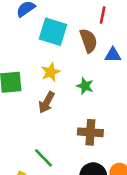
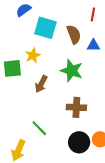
red line: (103, 15) -> (93, 14), moved
yellow star: (51, 72) -> (33, 55), moved
green star: (85, 86) -> (72, 71), size x1.6

